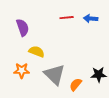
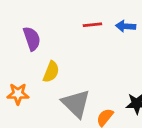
yellow semicircle: (37, 52) -> (51, 72), turned 91
orange star: (22, 71) -> (18, 94), moved

